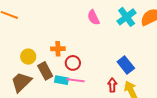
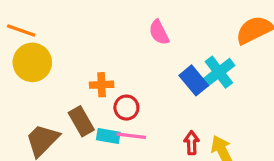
cyan cross: (127, 17) -> (219, 72), moved
yellow circle: (28, 57) -> (32, 62), moved, size x1.5
blue rectangle: (126, 65) -> (194, 80), moved

